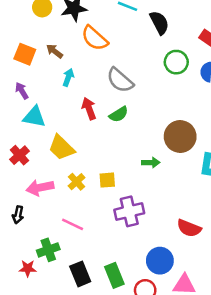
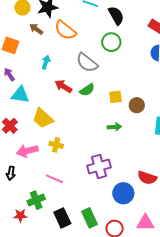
brown arrow: (55, 51) -> (36, 29), moved
green circle: (176, 62) -> (111, 42), moved
red arrow: (89, 109) -> (63, 86), turned -36
brown circle: (180, 137) -> (137, 105), size x0.6
yellow square: (107, 180) -> (116, 97), moved
yellow cross: (77, 182) -> (56, 145), turned -32
blue circle: (160, 261) -> (123, 193), moved

